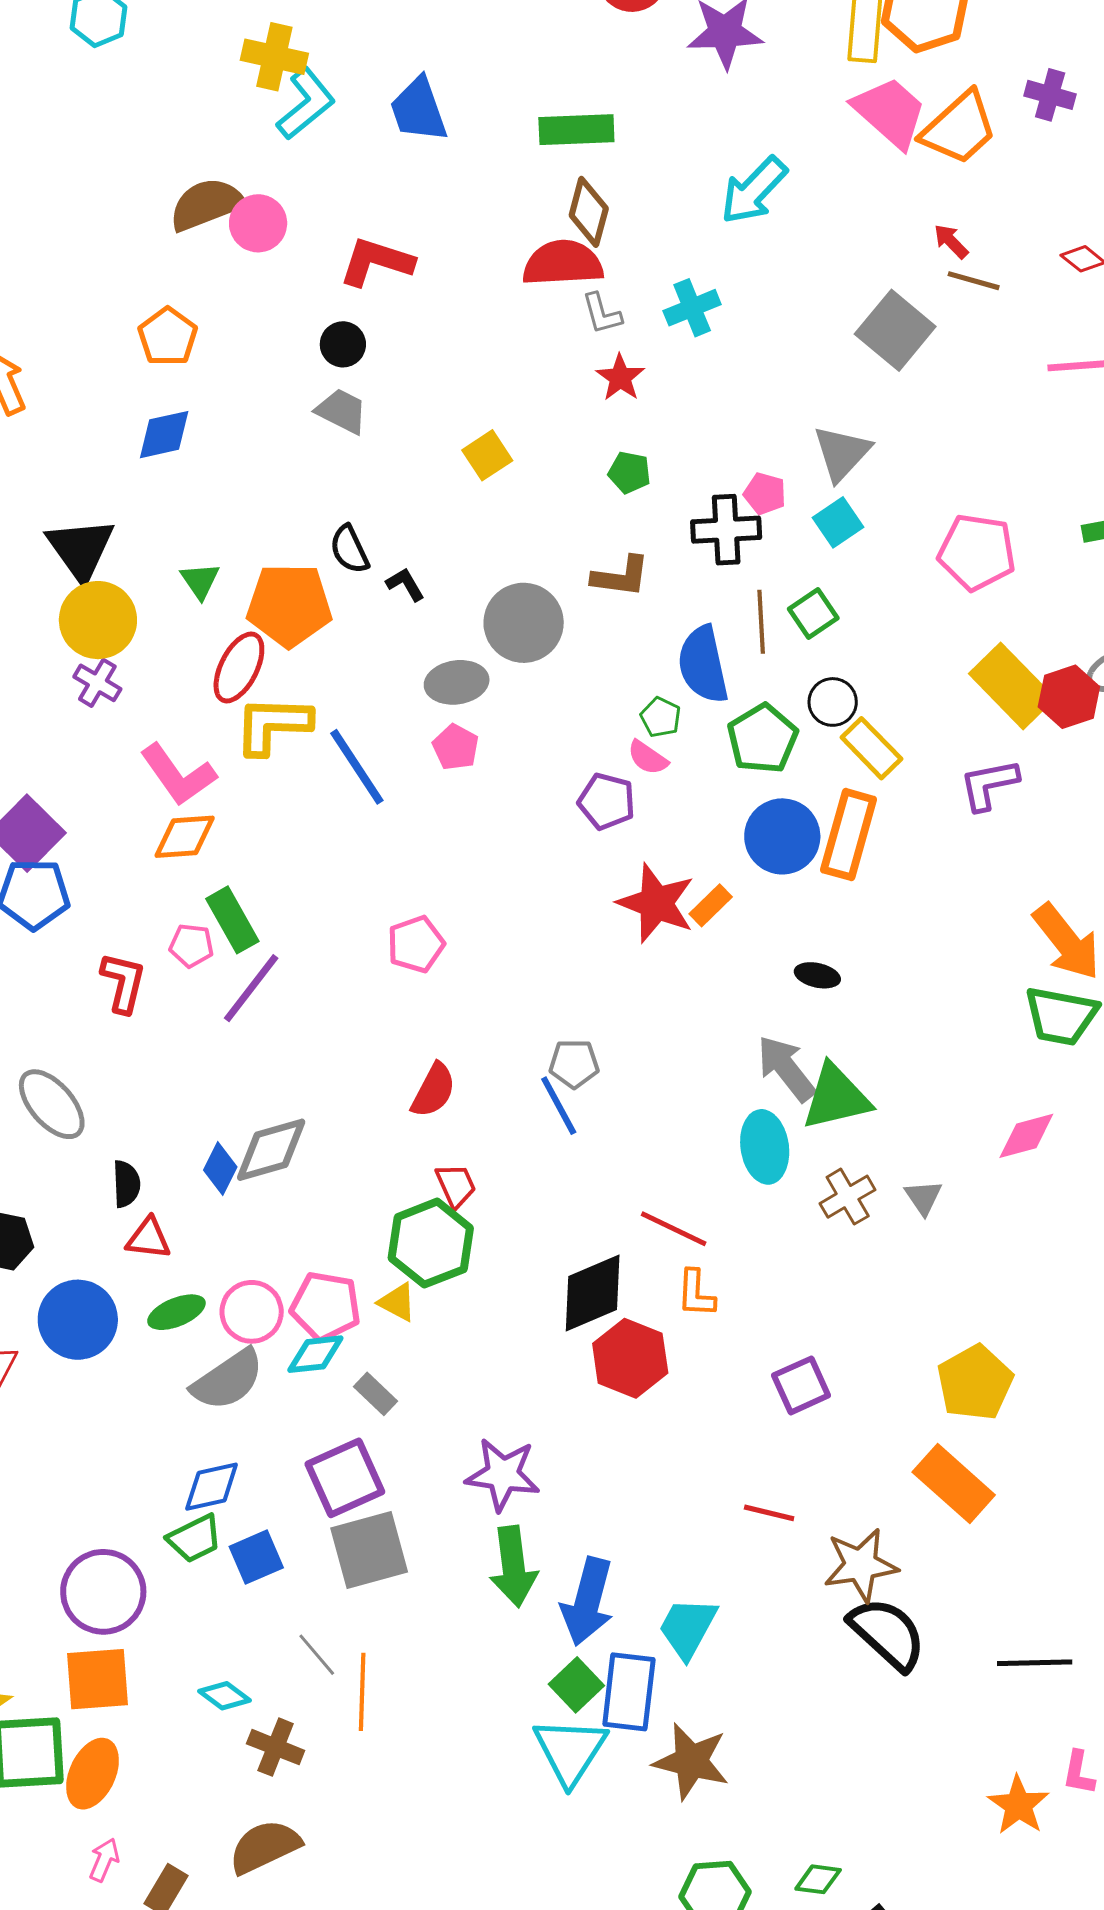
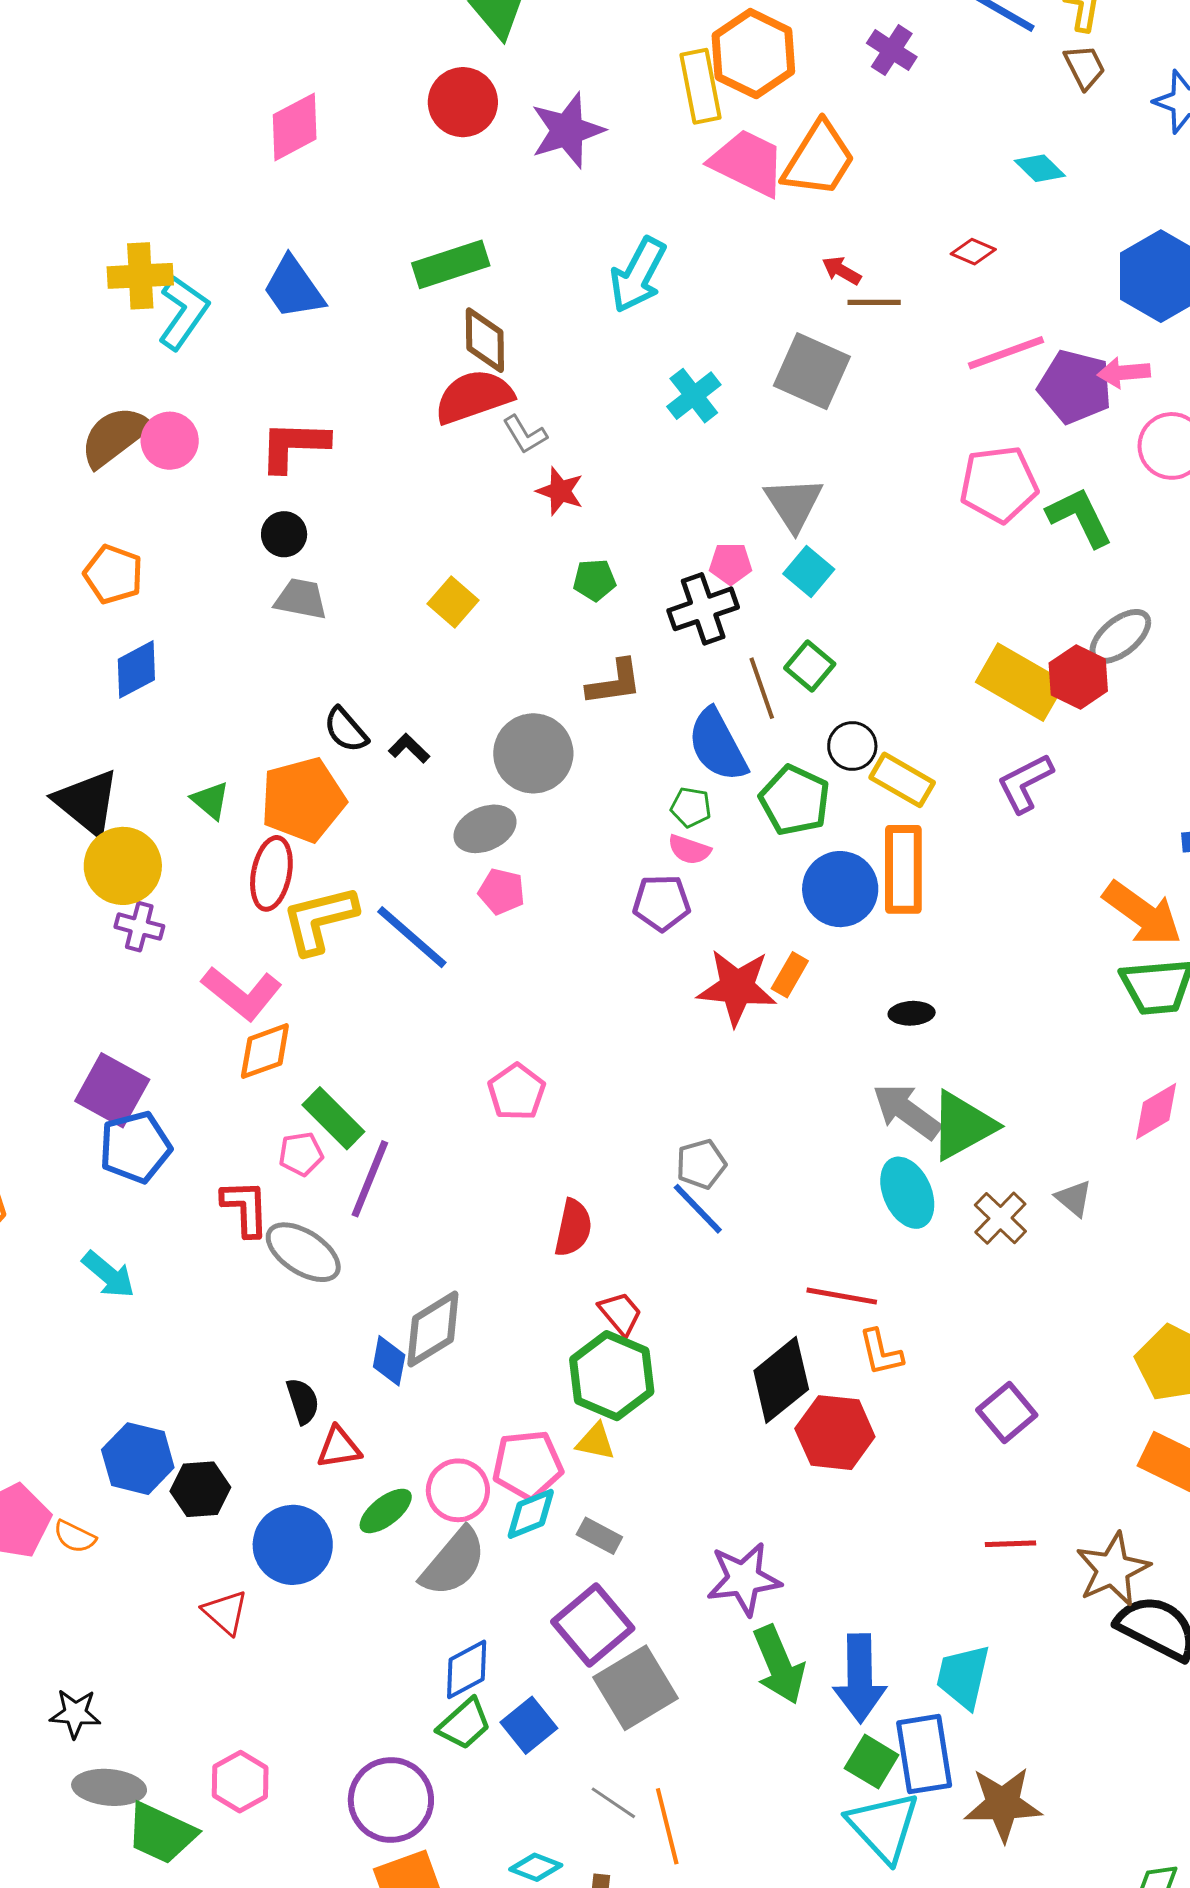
purple cross: (1050, 95) -> (892, 50), moved, turned 33
cyan cross: (692, 308) -> (694, 396), moved
pink pentagon: (977, 552) -> (999, 484), moved
gray ellipse: (52, 1104) -> (303, 1252), moved

